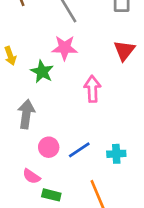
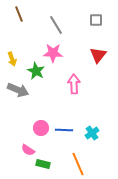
gray arrow: (26, 114) -> (18, 90), moved, turned 105
blue line: (79, 150) -> (64, 130), turned 36
cyan cross: (116, 154) -> (92, 133), turned -32

